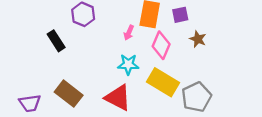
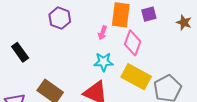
brown star: (198, 39) -> (184, 23), moved
black rectangle: (56, 41) -> (20, 52), moved

